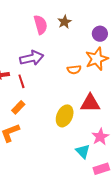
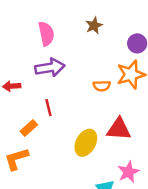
pink semicircle: (41, 25) -> (46, 34), moved
red line: (21, 81) -> (48, 108), moved

